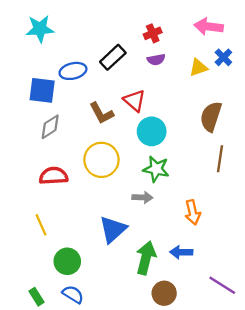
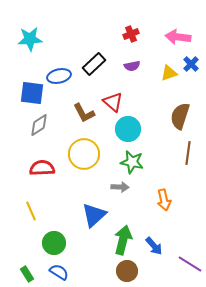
red cross: (153, 33) -> (131, 34), moved
blue arrow: (181, 252) -> (154, 246), moved, turned -132
brown circle: (164, 293) -> (127, 271), moved

